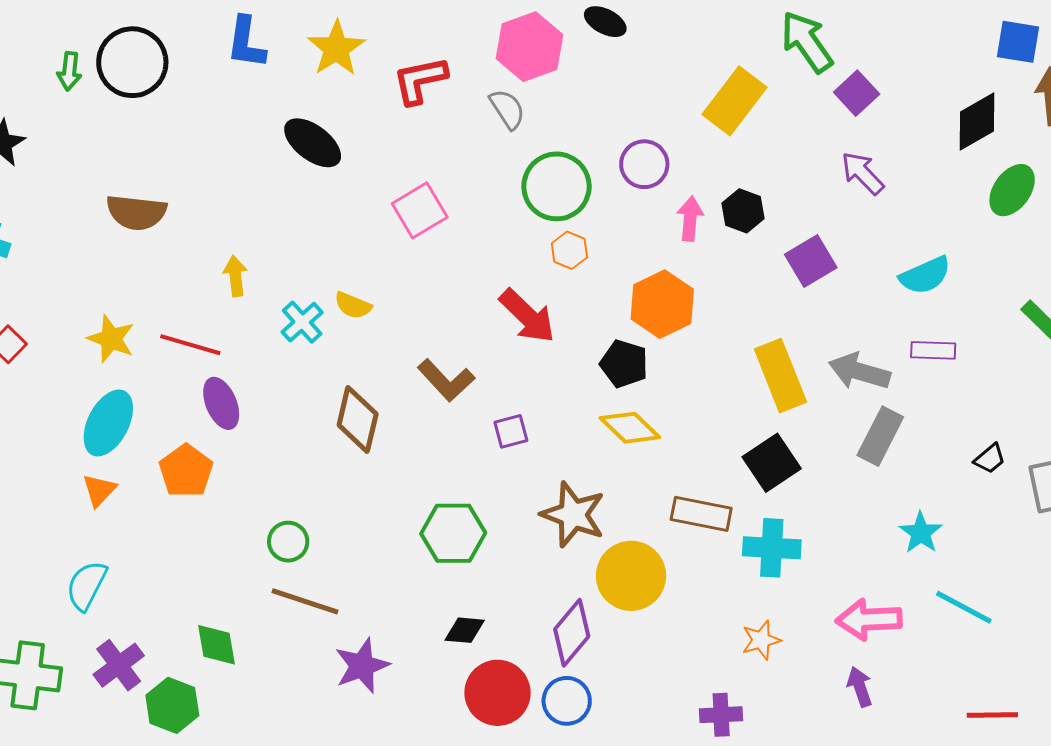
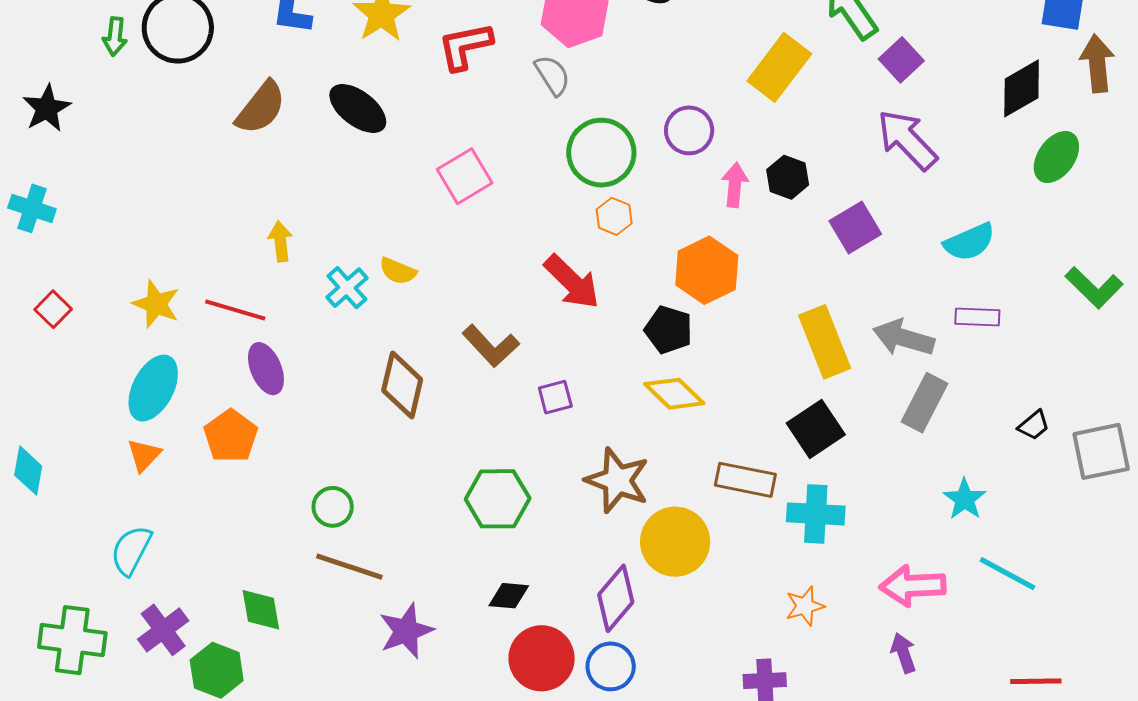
purple arrow: (863, 173) -> (907, 140), size x1.4
brown semicircle: (136, 212) -> (261, 108), moved, turned -58

